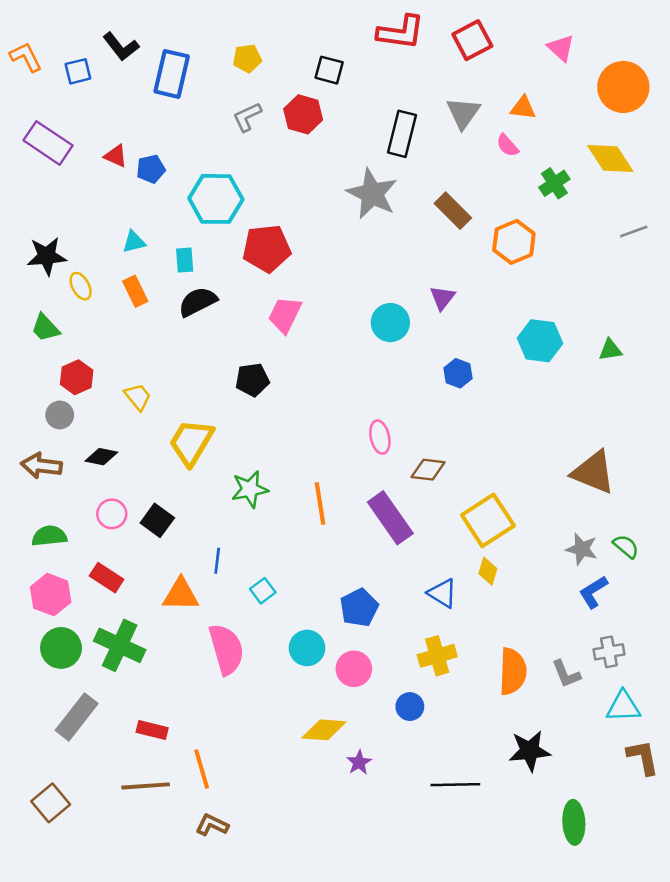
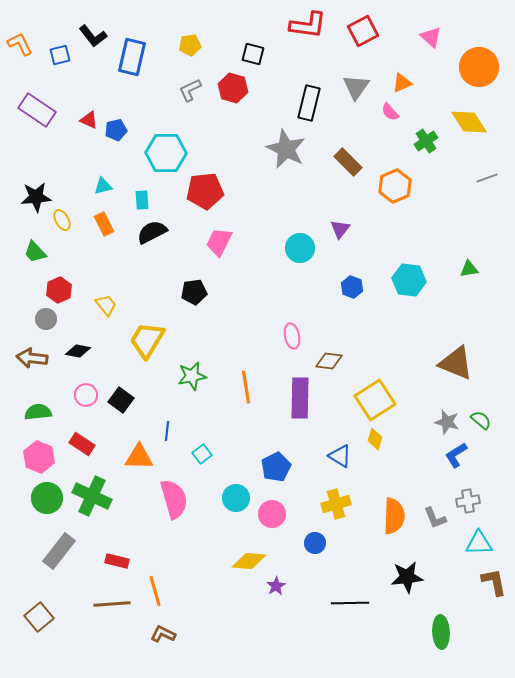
orange triangle: (523, 108) -> (402, 83), turned -30
cyan hexagon: (540, 341) -> (409, 280), moved
purple rectangle: (390, 518) -> (300, 398), turned 36

